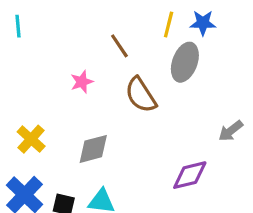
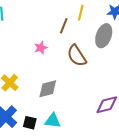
yellow line: (169, 25) -> (81, 13), moved
brown line: (119, 46) -> (64, 26), turned 56

